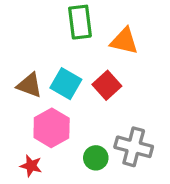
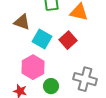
brown triangle: (29, 85) -> (22, 22), moved
green circle: (96, 158) -> (51, 86), moved

